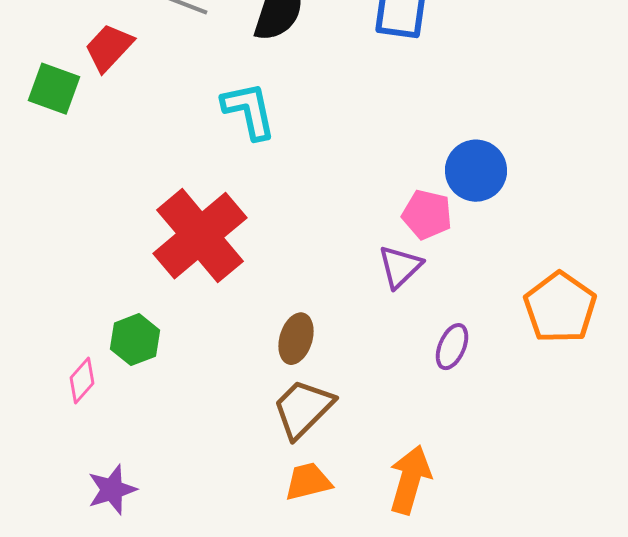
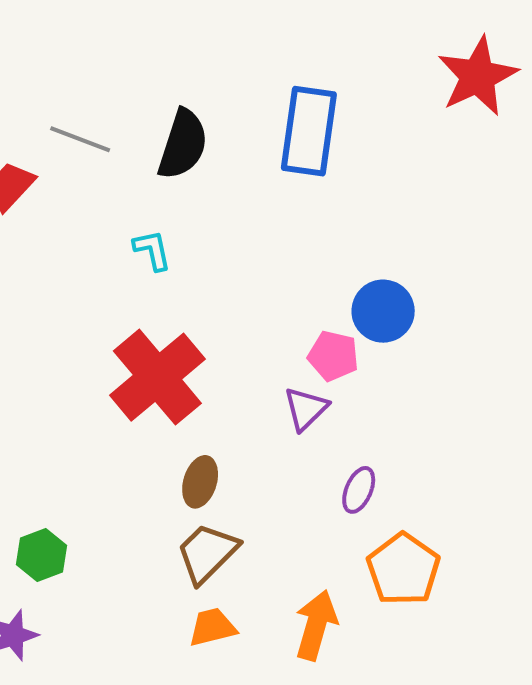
cyan L-shape: (249, 111) -> (152, 250), size x0.7
red cross: (200, 236) -> (157, 377), moved
orange pentagon: (560, 308) -> (403, 569), moved
green hexagon: (135, 340) -> (42, 555), moved

